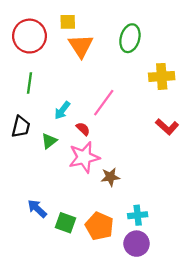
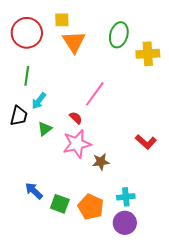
yellow cross: (162, 76) -> (148, 54), moved
cyan arrow: (62, 110) -> (39, 101), moved
red L-shape: (167, 127) -> (146, 142), moved

